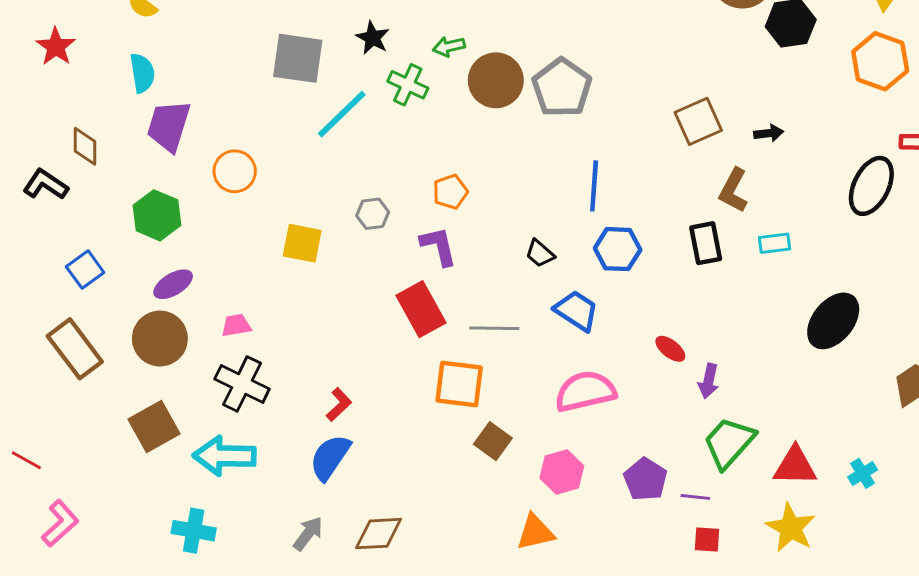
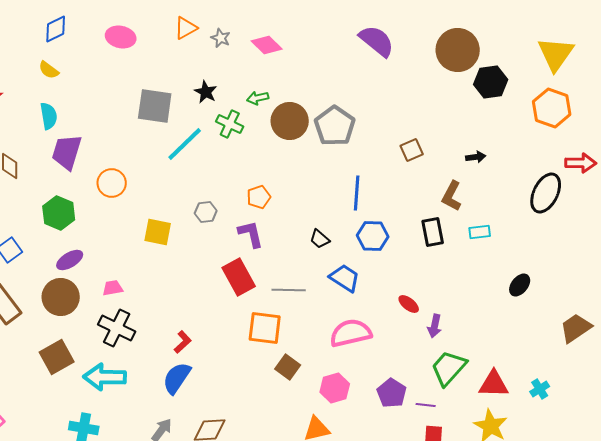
brown square: (698, 121) -> (412, 150), moved, size x0.7
black ellipse: (833, 321) -> (520, 285), size x0.6

